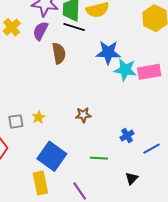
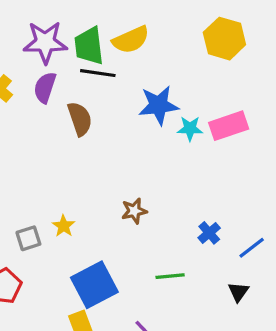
cyan star: (125, 70) -> (190, 128), size x0.7
blue square: (52, 156) -> (94, 285), turned 36
black triangle: (132, 178) -> (238, 292), moved

